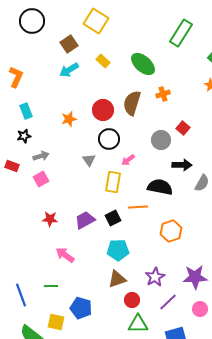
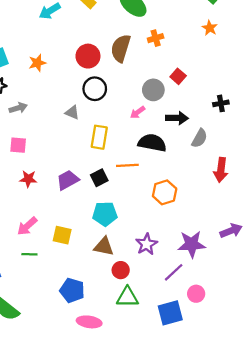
orange star: (69, 119) -> (37, 63), moved
gray triangle: (89, 160) -> (72, 112), turned -32
pink arrow: (128, 160) -> (138, 112), moved
pink square: (41, 179) -> (18, 145), moved, turned 35
pink arrow: (65, 255) -> (27, 226), moved, turned -78
brown triangle: (117, 279) -> (104, 246), turned 30
purple line: (168, 302) -> (174, 272), moved
blue pentagon: (81, 308) -> (72, 290), moved
pink circle: (200, 309) -> (196, 294), moved
yellow square: (56, 322) -> (62, 235), moved

